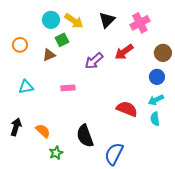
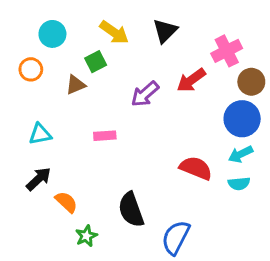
cyan circle: (51, 20) -> (52, 34), moved
pink cross: (140, 23) -> (227, 51), moved
blue circle: (157, 77) -> (242, 119), size x1.5
cyan semicircle: (155, 119) -> (239, 183), turned -88
black arrow: (16, 127) -> (39, 179), moved, turned 30

